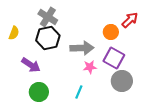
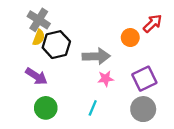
gray cross: (48, 17) -> (39, 20), moved
yellow semicircle: (14, 33) -> (39, 38), moved
purple square: (114, 58) -> (144, 79), moved, turned 35
gray circle: (122, 81) -> (143, 109), moved

